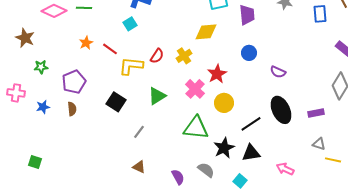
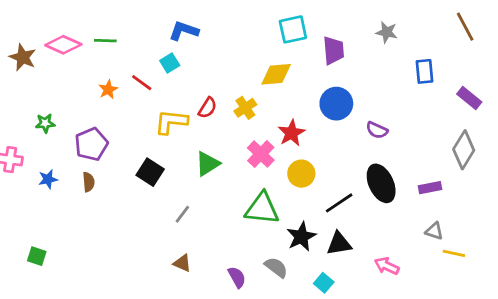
blue rectangle: (320, 14) -> (424, 71), moved
brown star: (25, 38) -> (23, 57), moved
red line: (110, 49) -> (142, 83), moved
blue circle: (249, 53) -> (336, 104), size x1.5

